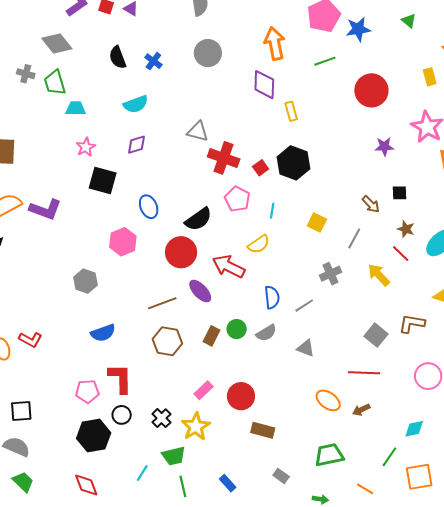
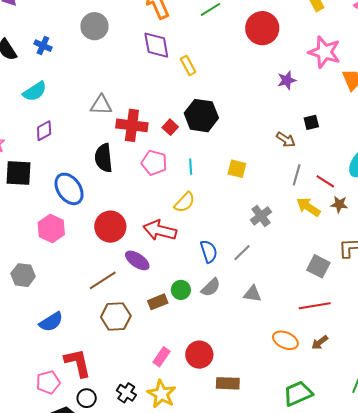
blue ellipse: (149, 207) -> (69, 189), size x1.4
black semicircle: (198, 219) -> (104, 158), moved, turned 132
brown star: (406, 229) -> (339, 204), moved
gray line: (354, 238) -> (297, 175), moved
brown rectangle: (212, 336) -> (158, 302), turned 54

